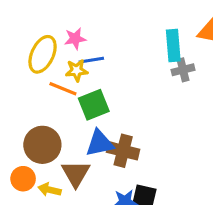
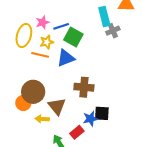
blue line: (91, 60) -> (61, 26), moved
green square: (94, 105) -> (73, 37), moved, turned -30
blue triangle: (100, 143) -> (66, 58), moved
orange circle: (23, 179) -> (23, 103), moved

